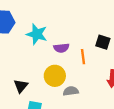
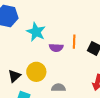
orange line: (83, 57) -> (74, 42), moved
yellow circle: (55, 76) -> (36, 72), moved

